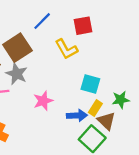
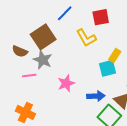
cyan square: (90, 84) -> (107, 68), turned -30
yellow rectangle: (95, 108) -> (115, 55), moved

